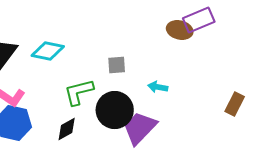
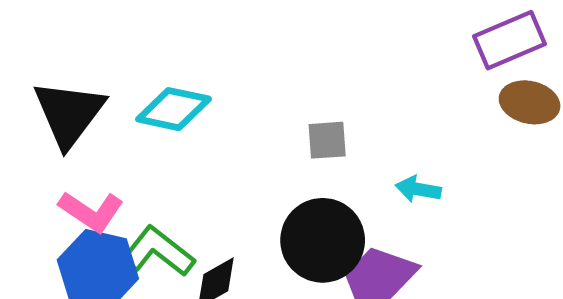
brown ellipse: (180, 30) -> (530, 102), moved
green L-shape: (79, 92) -> (158, 251), moved, turned 52

